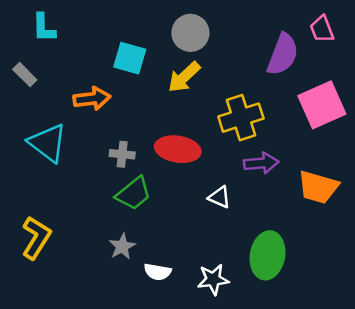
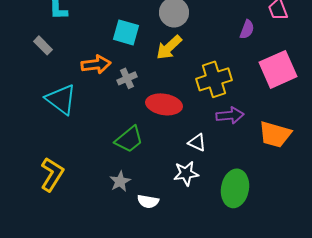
purple semicircle: (283, 54) -> (247, 29), size x0.6
gray cross: (122, 154) -> (127, 78), moved, turned -30
white star: (213, 279) -> (186, 173), moved

